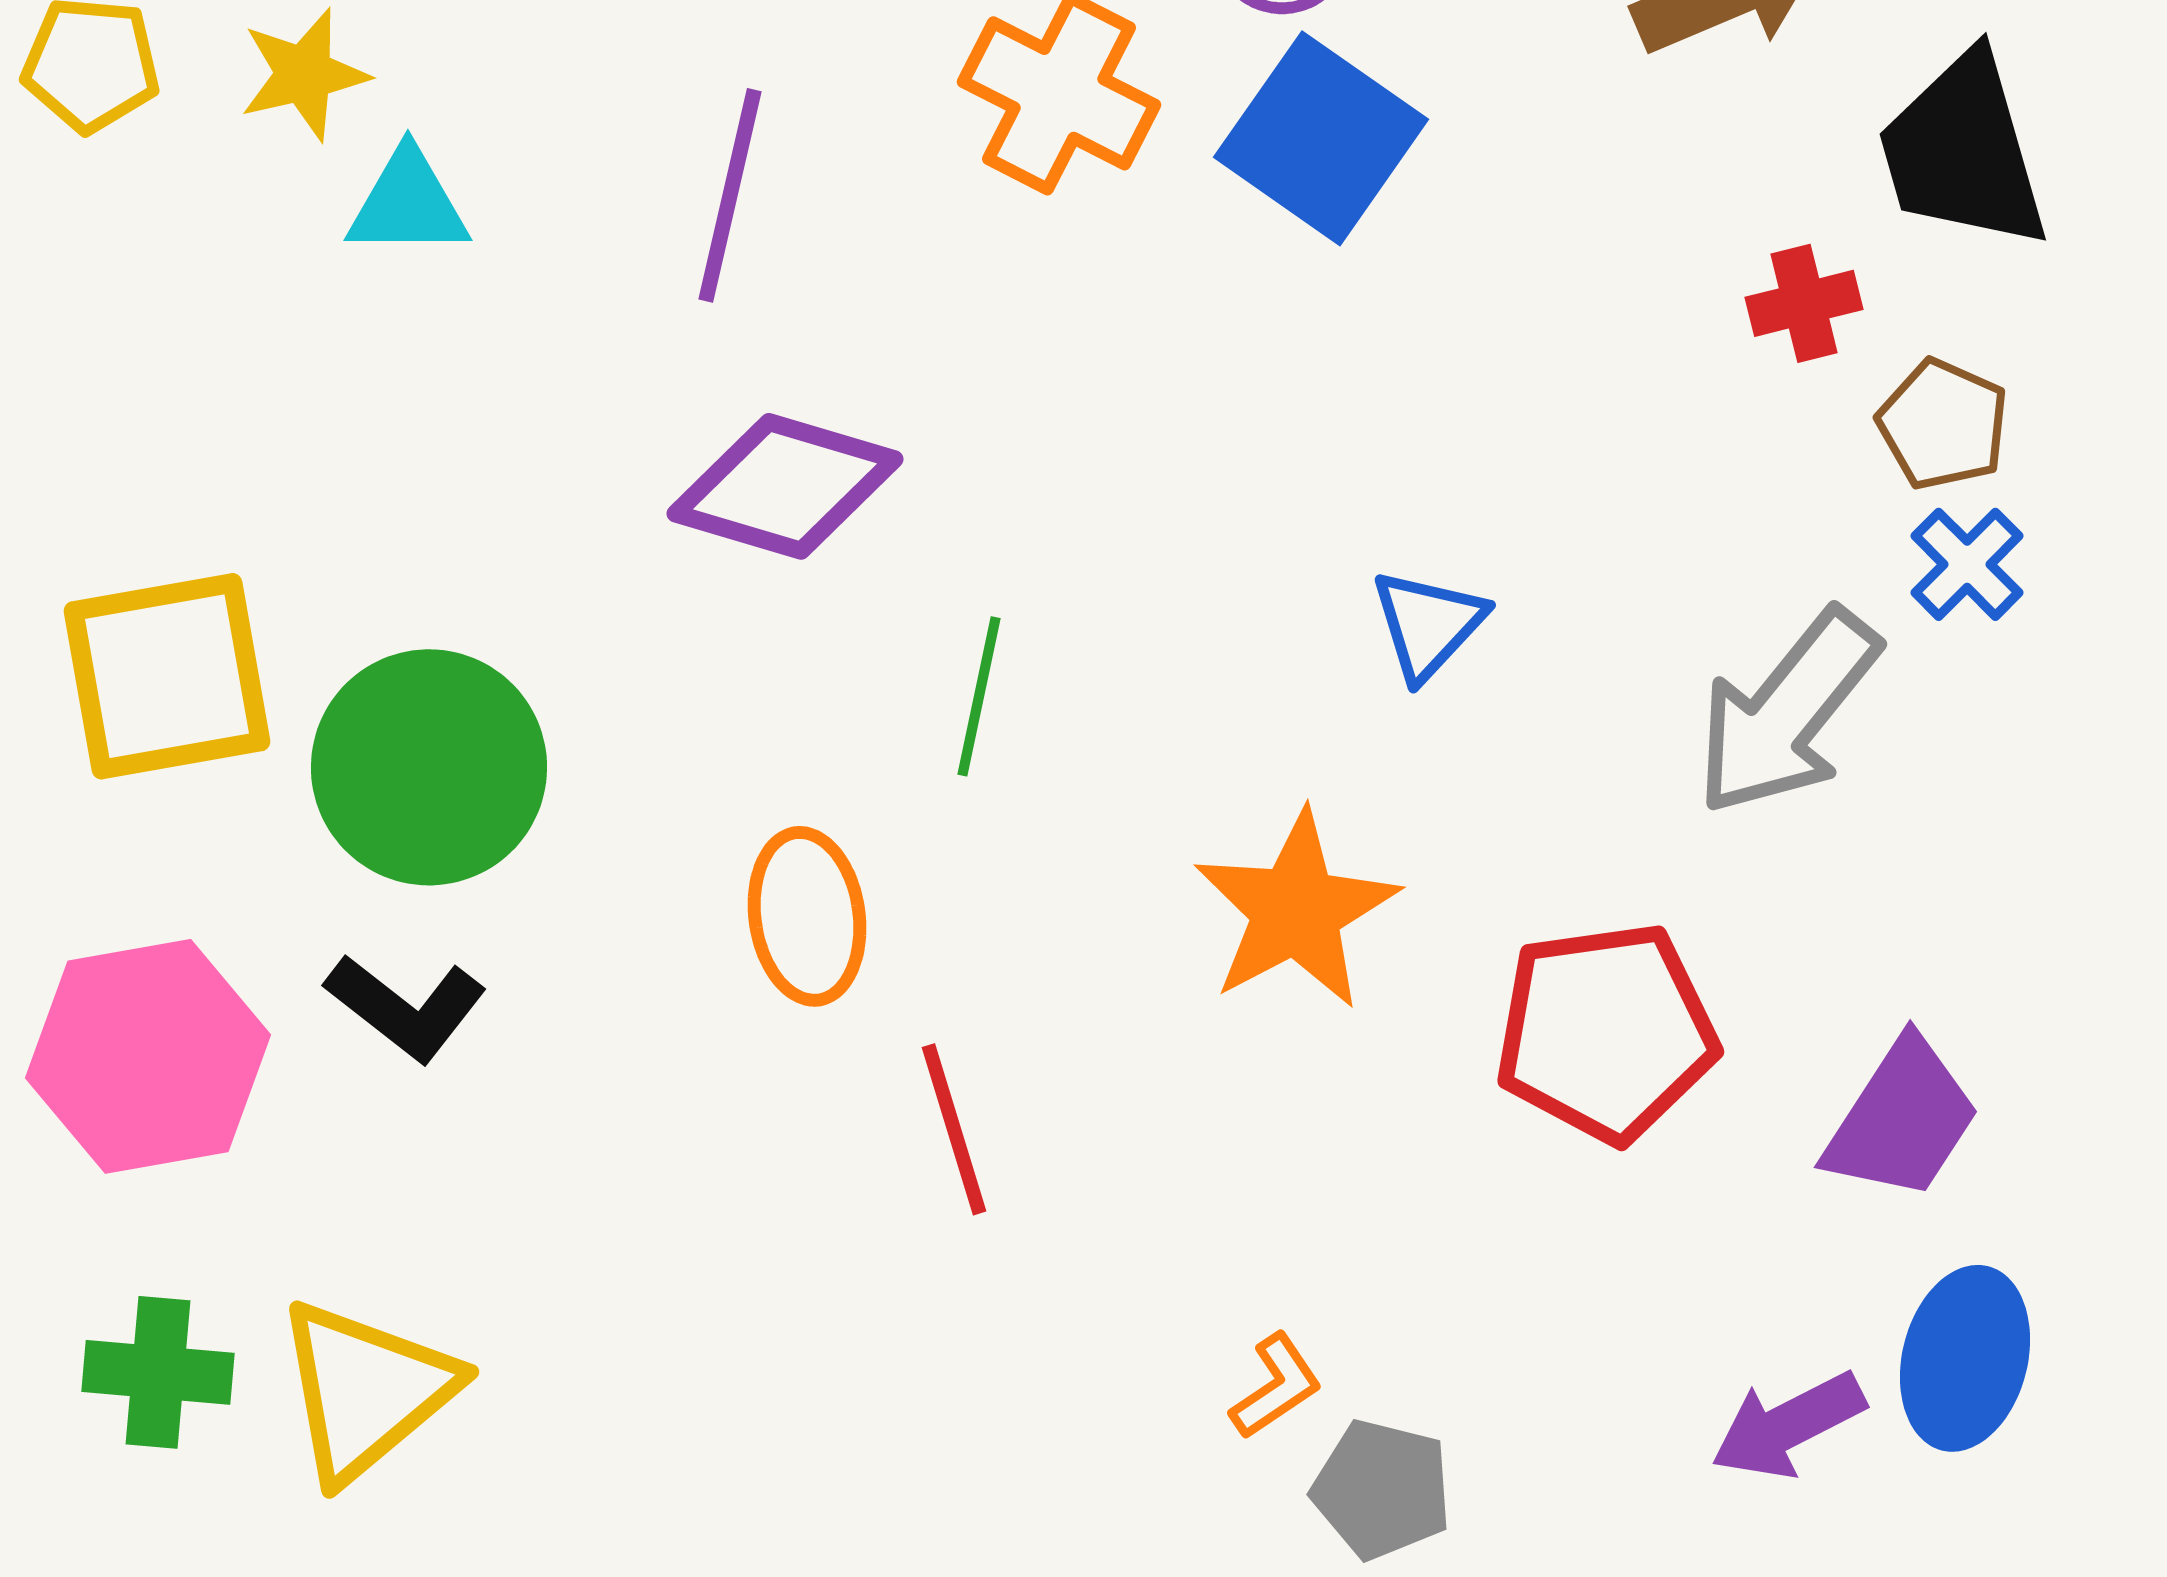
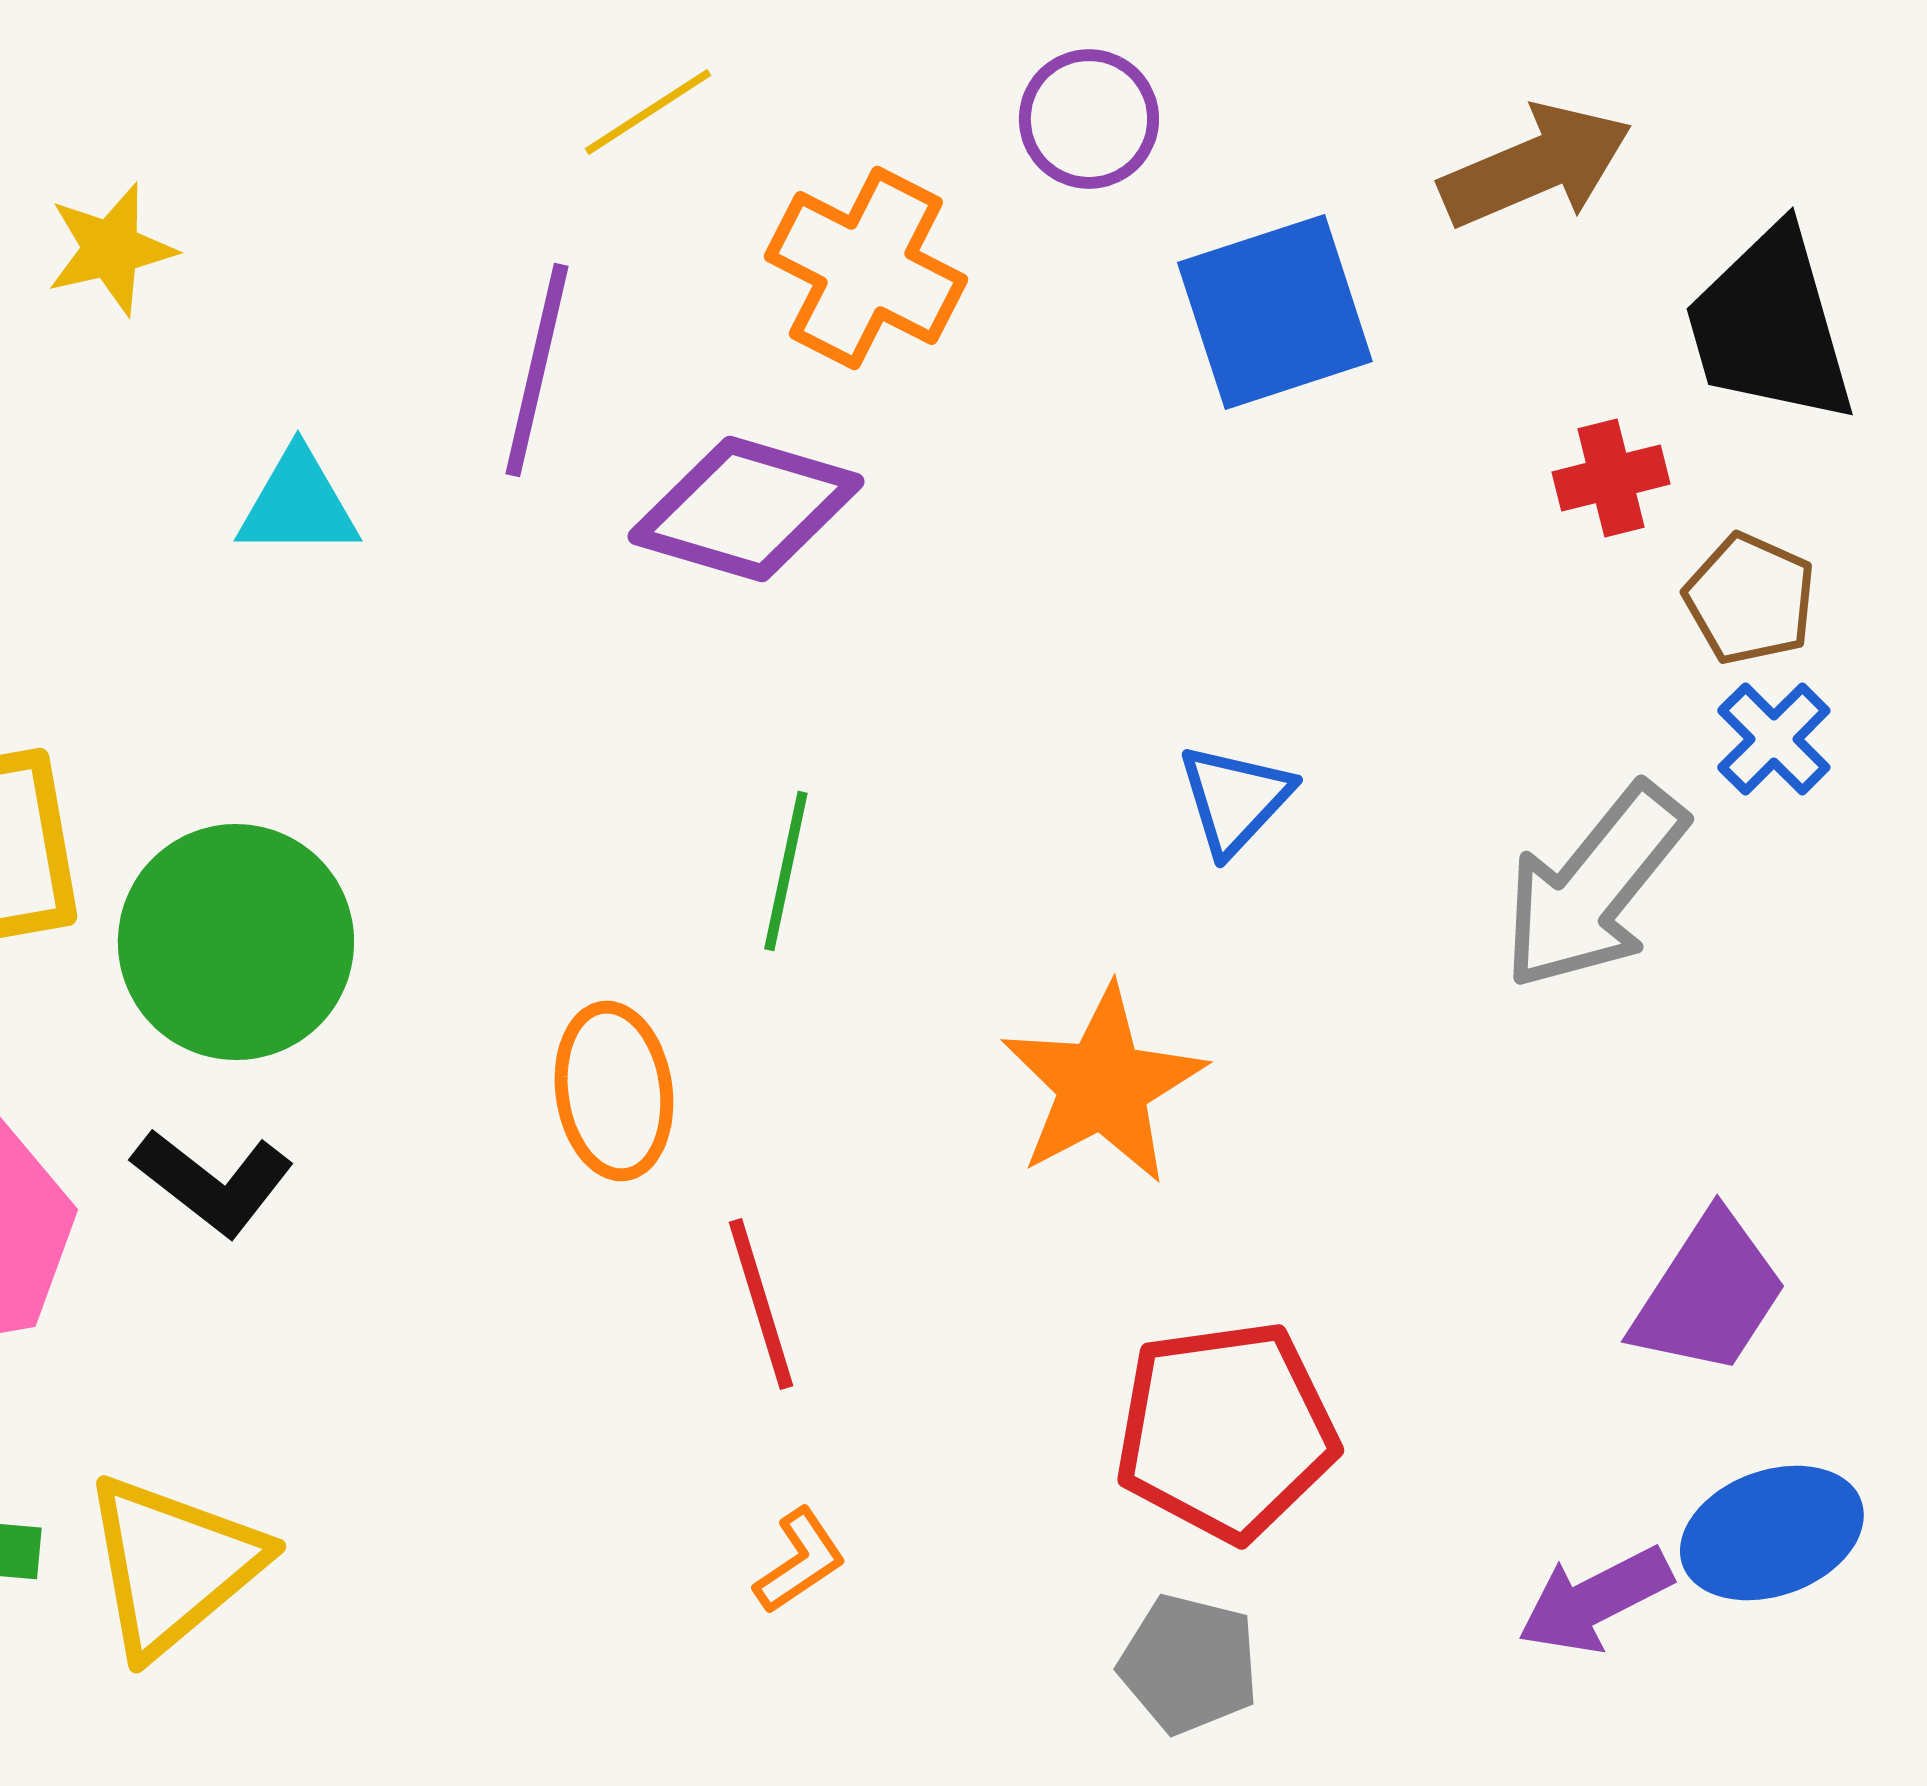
blue square: (1321, 138) -> (1275, 312), moved, turned 37
cyan triangle: (408, 203) -> (298, 504), moved
purple diamond: (785, 486) -> (746, 509), moved
red pentagon: (1606, 1032) -> (1226, 1431), moved
blue ellipse: (1965, 1358) -> (1772, 1533), turned 56
orange L-shape: (1276, 1386) -> (800, 1561), moved

